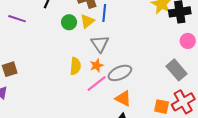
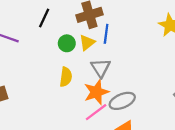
orange star: (97, 65) -> (96, 92), size x1.6
yellow semicircle: (75, 66) -> (66, 77), moved

